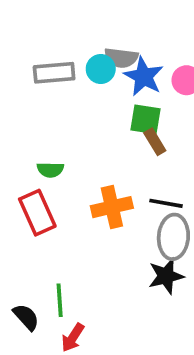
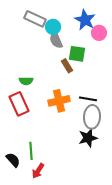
gray semicircle: (121, 58) -> (56, 40), moved, turned 60
gray rectangle: (54, 73) -> (35, 19), moved, turned 30
blue star: (144, 76) -> (85, 20), moved
brown rectangle: (155, 142) -> (67, 66), moved

